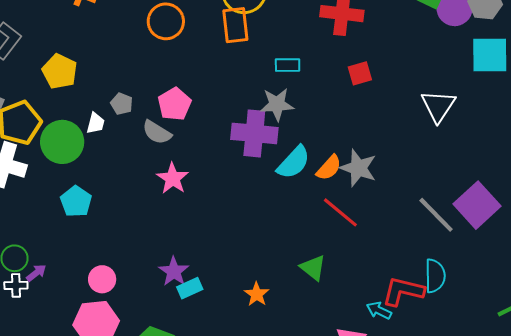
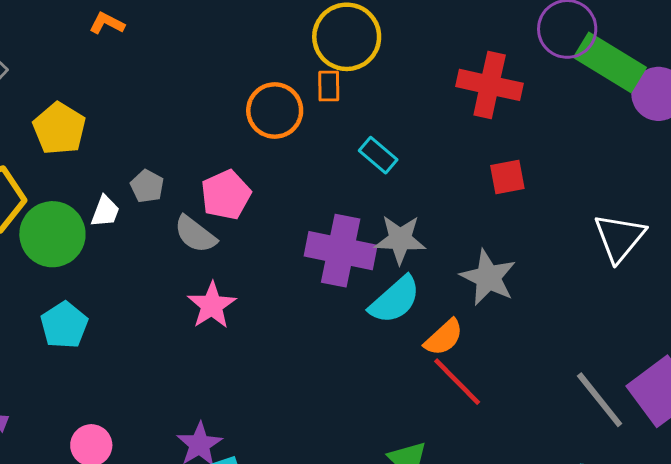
orange circle: (166, 21) -> (275, 110), moved
orange rectangle: (235, 25) -> (329, 86), size x0.6
cyan rectangle: (288, 65) -> (378, 155), moved, turned 35
gray star: (277, 104) -> (400, 239), moved
orange semicircle: (329, 168) -> (444, 337), moved
gray star: (358, 168) -> (488, 277), moved

